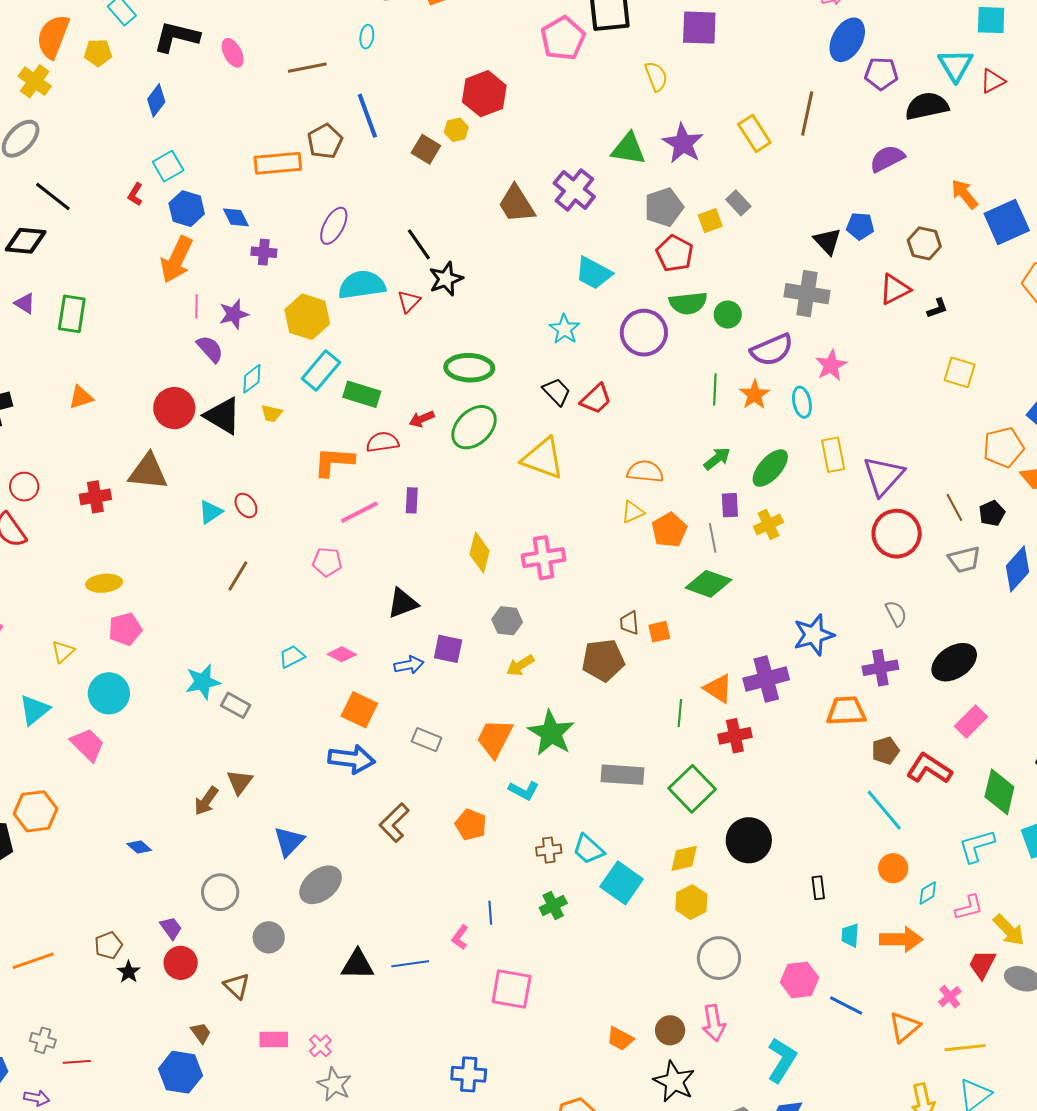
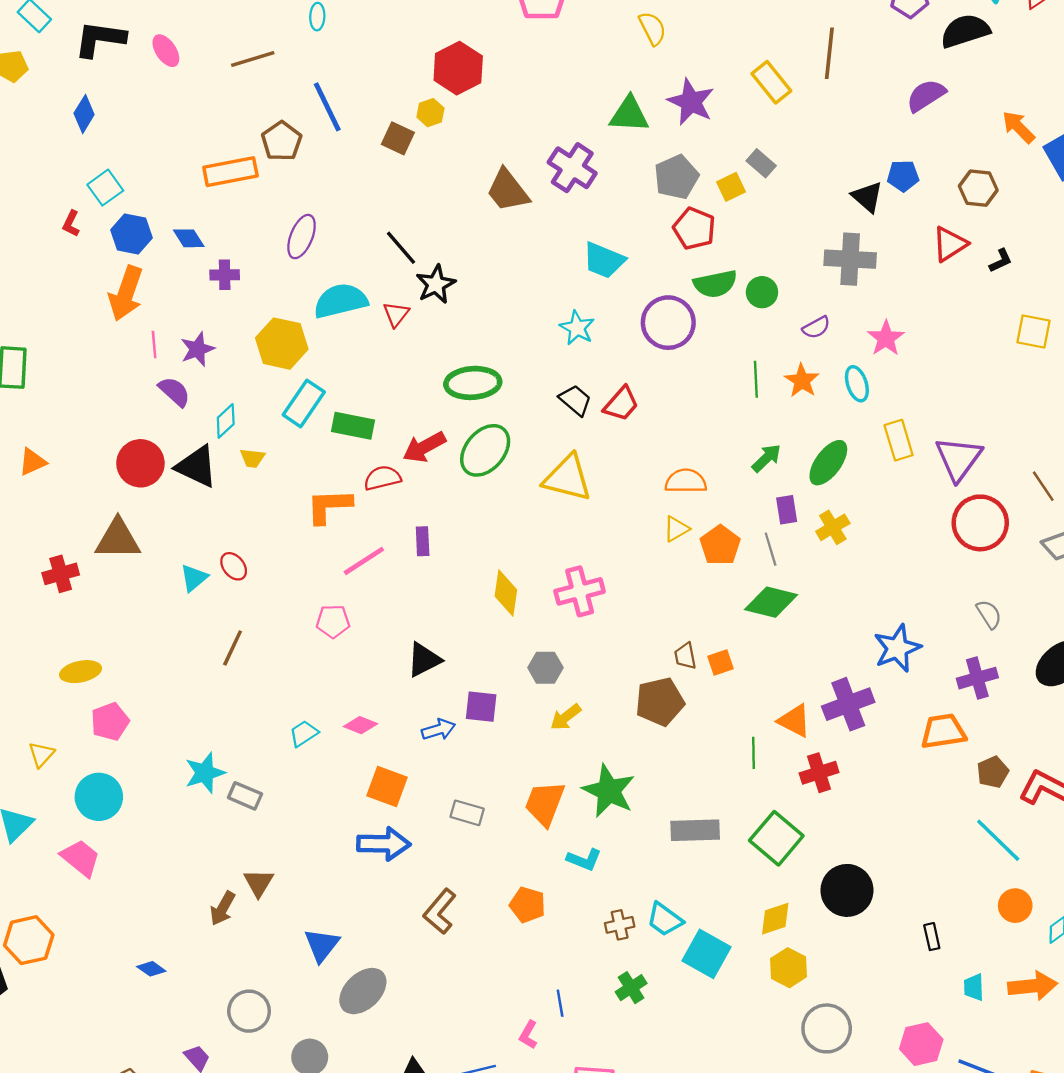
purple semicircle: (772, 350) -> (816, 327), size x0.6
red arrow: (422, 419) -> (424, 447), size x1.5

